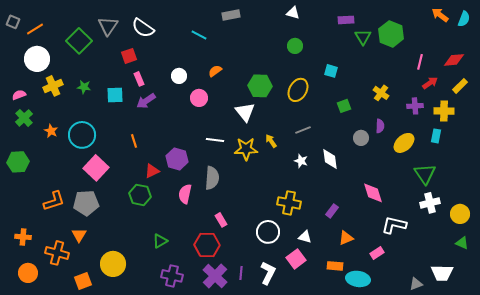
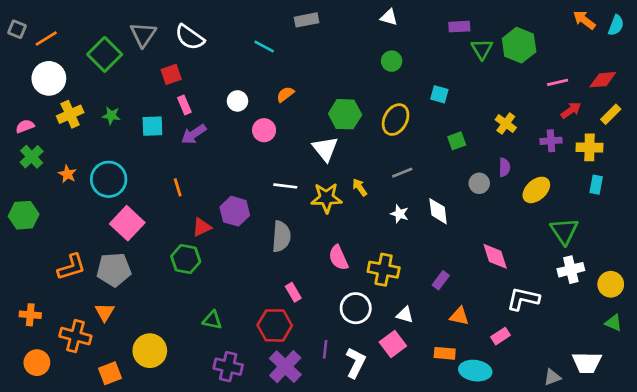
pink line: (420, 62) -> (558, 82), turned 63
cyan rectangle: (436, 136) -> (596, 185), moved
pink semicircle: (185, 194) -> (338, 258), moved, turned -36
orange triangle: (346, 238) -> (459, 316), turned 35
green triangle: (160, 241) -> (212, 320), turned 42
purple line: (241, 273) -> (325, 349), moved

